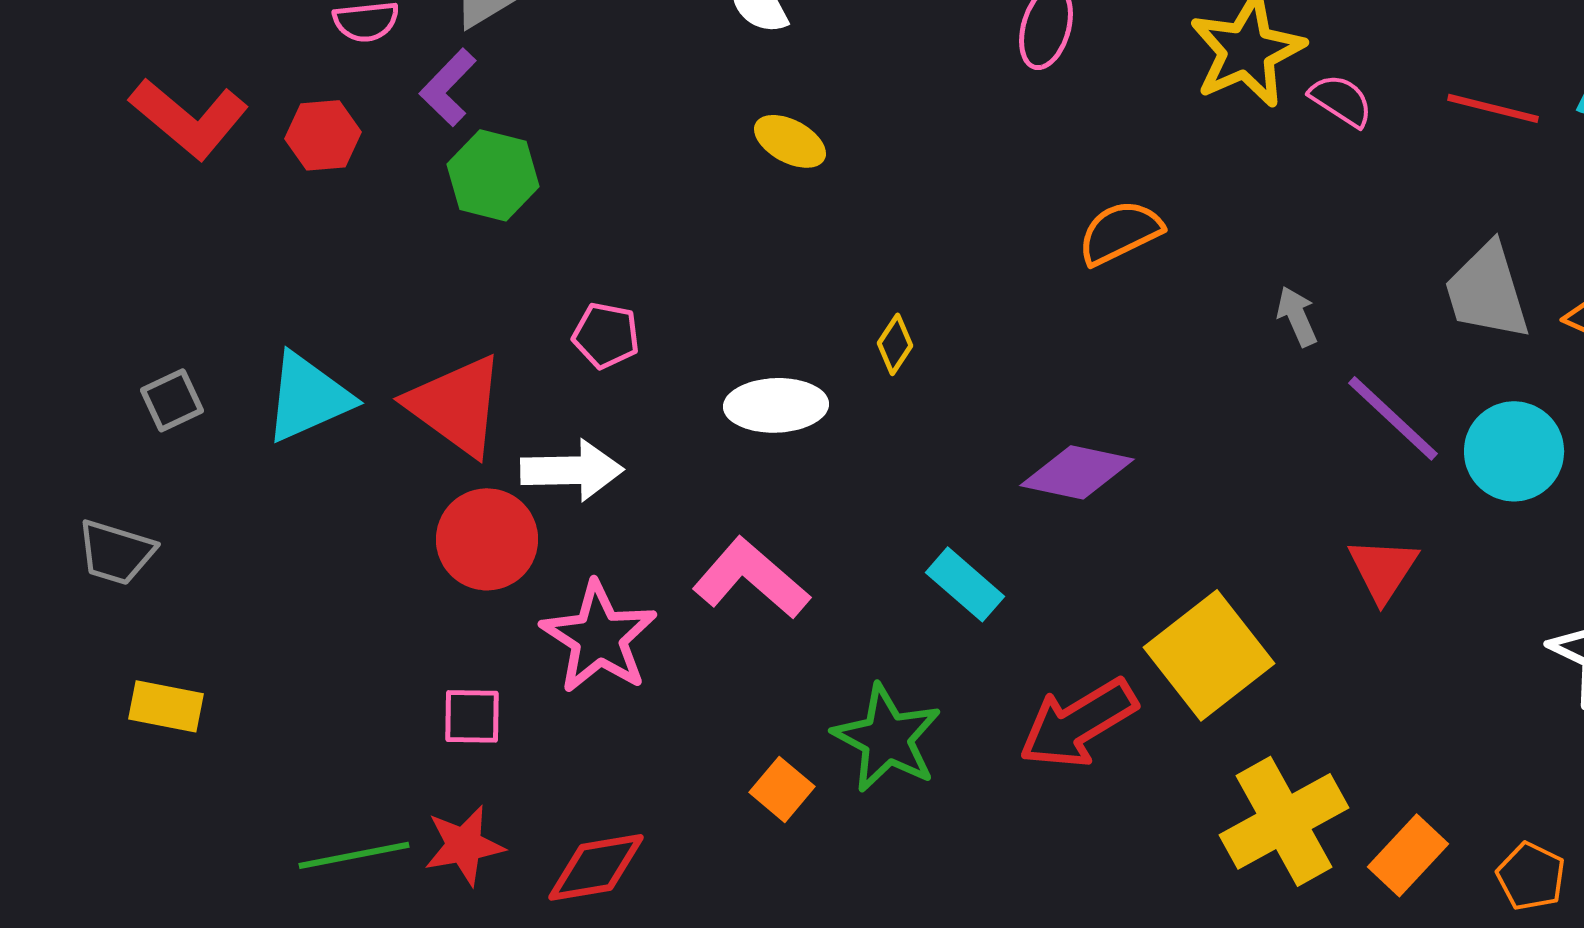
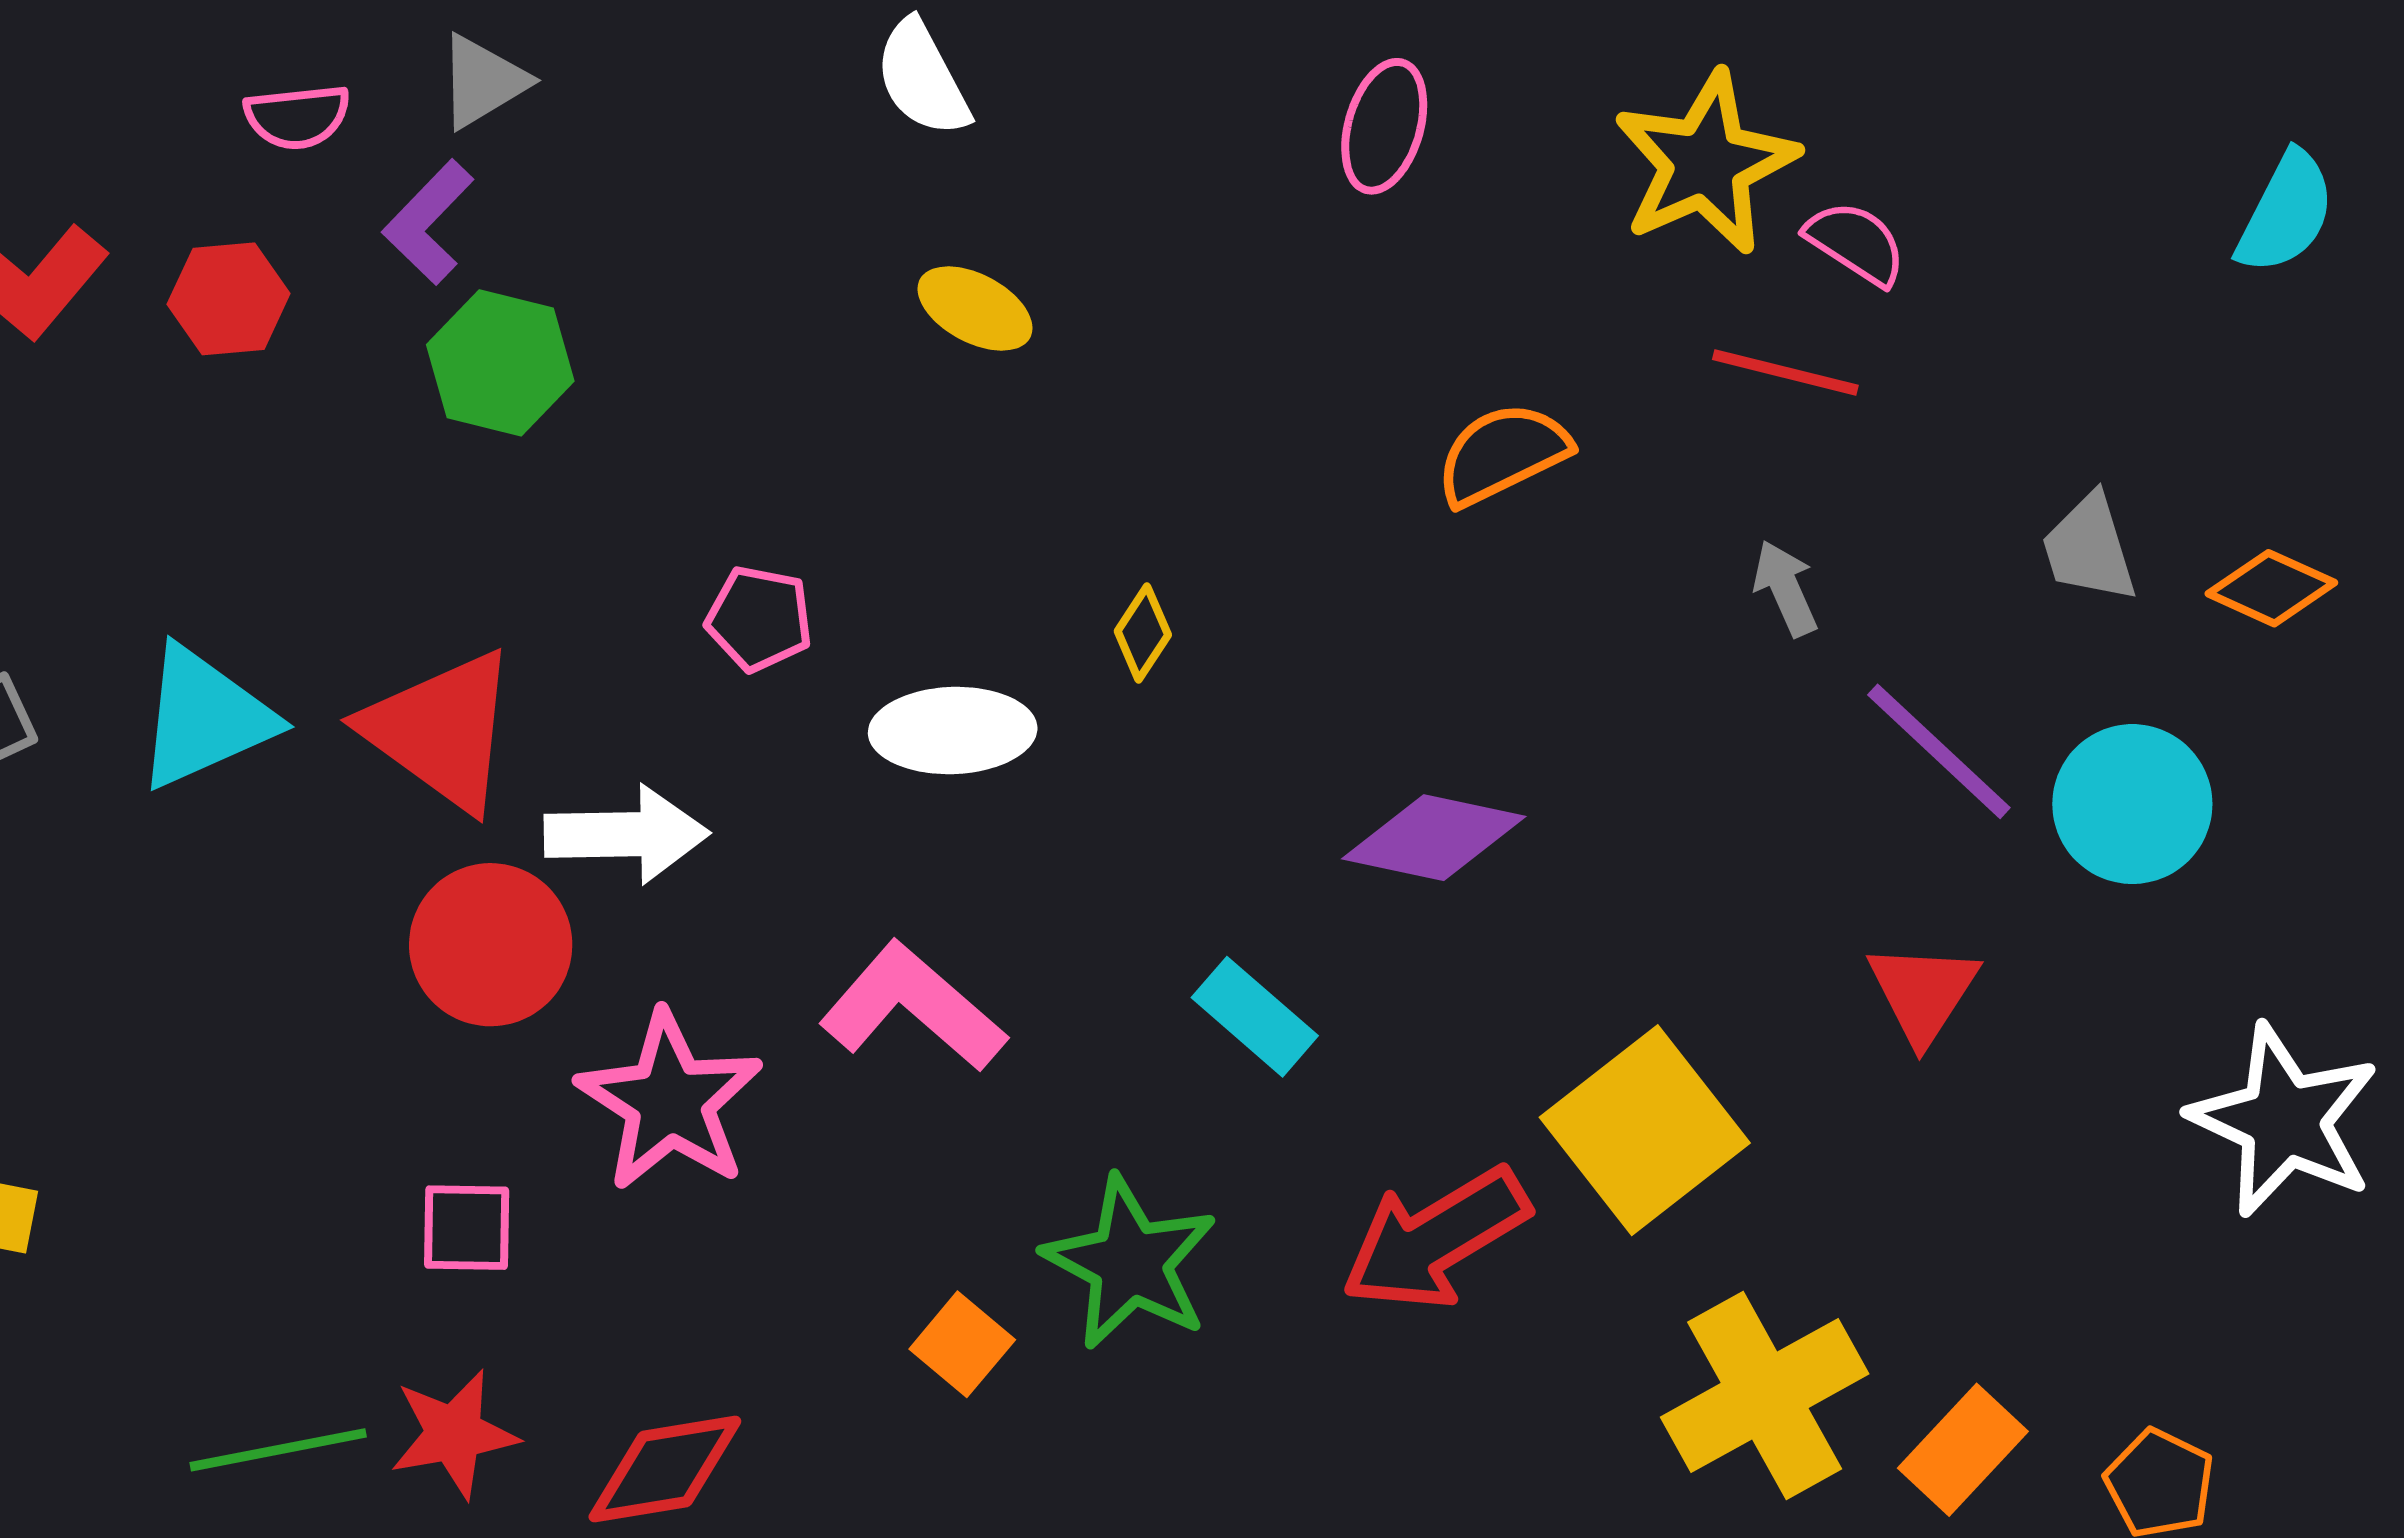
red line: (1493, 108) -> (1785, 372), moved
gray trapezoid: (1487, 291) -> (2089, 548), size x0.7
pink pentagon: (606, 335) -> (759, 619), moved

